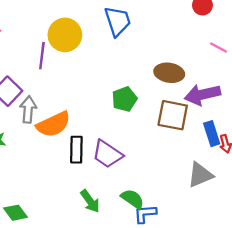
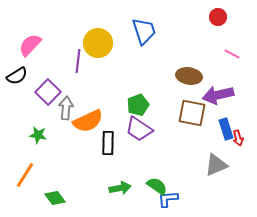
green pentagon: (125, 99) -> (138, 105), moved
purple trapezoid: (107, 154) -> (139, 129), moved
green arrow: (90, 201) -> (120, 188), turned -65

